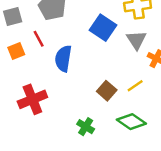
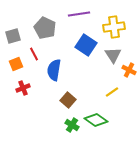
brown square: (107, 91) -> (68, 100), moved
red cross: (32, 99) -> (23, 88), moved, size x0.6
green diamond: (131, 122) -> (96, 120), moved

